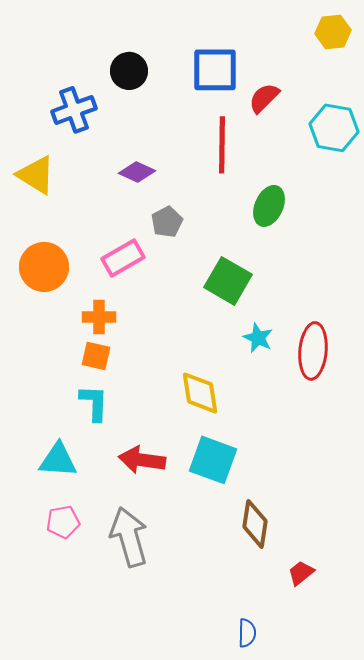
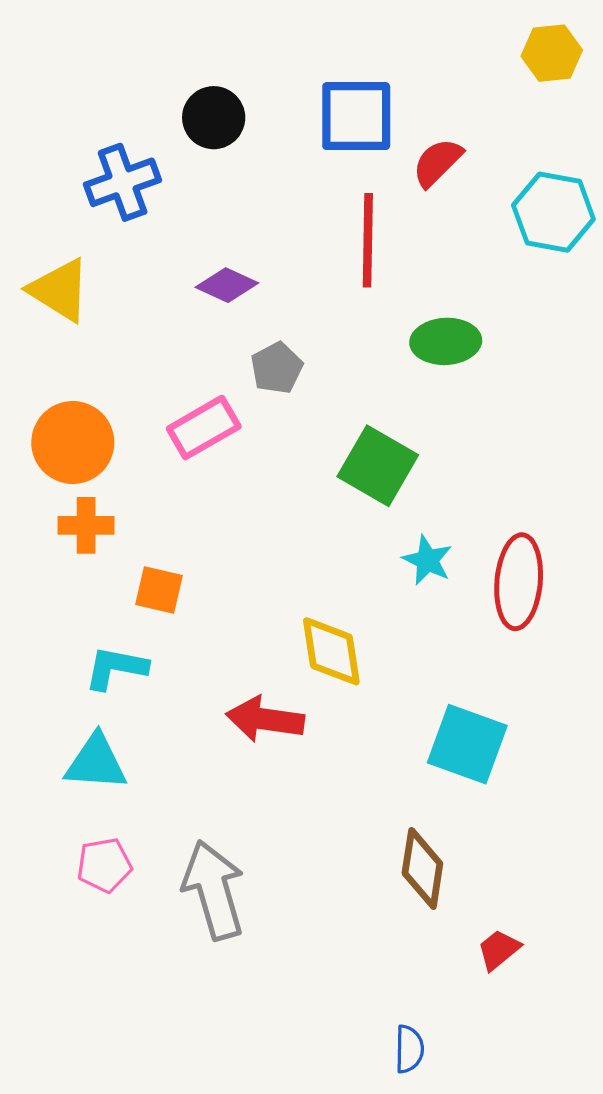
green ellipse: (269, 206) -> (446, 341), turned 63
orange cross: (99, 317) -> (86, 525), moved
cyan L-shape: (94, 403) -> (116, 668), moved, turned -81
red arrow: (142, 460) -> (265, 719), moved
cyan square: (213, 460) -> (467, 744), moved

